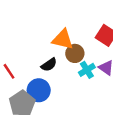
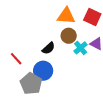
orange triangle: (63, 39) -> (66, 16), moved

